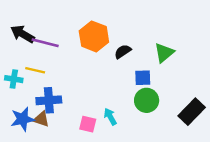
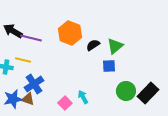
green triangle: (164, 53) -> (115, 46), moved
blue cross: (49, 100) -> (34, 84), turned -30
green circle: (147, 100) -> (126, 91), moved
pink square: (88, 124) -> (65, 103), turned 32

